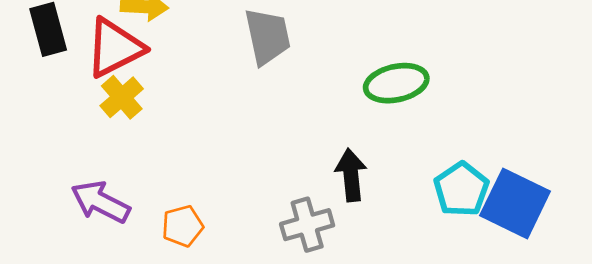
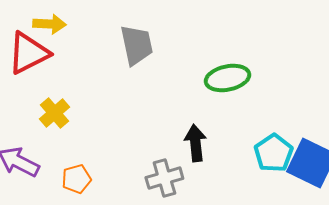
yellow cross: (122, 97) -> (54, 113), moved

